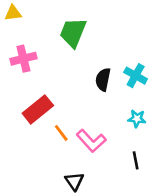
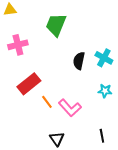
black line: (136, 160) -> (102, 136), moved

